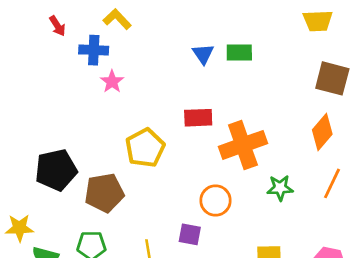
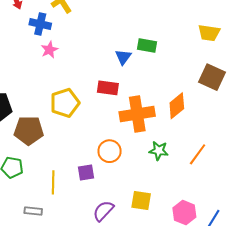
blue triangle: (203, 54) -> (123, 57), moved
orange diamond: (322, 132) -> (177, 106), moved
purple square: (190, 234) -> (86, 173), turned -30

